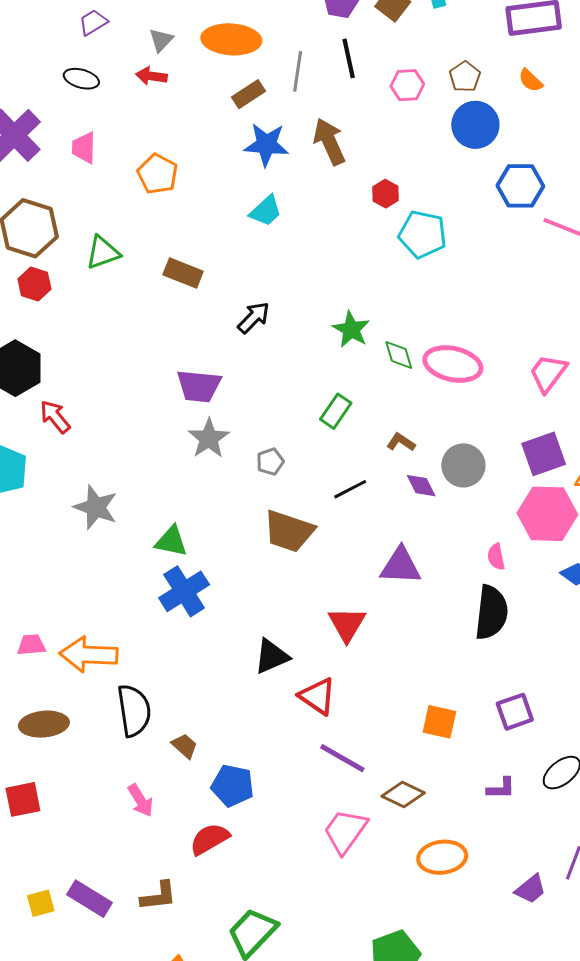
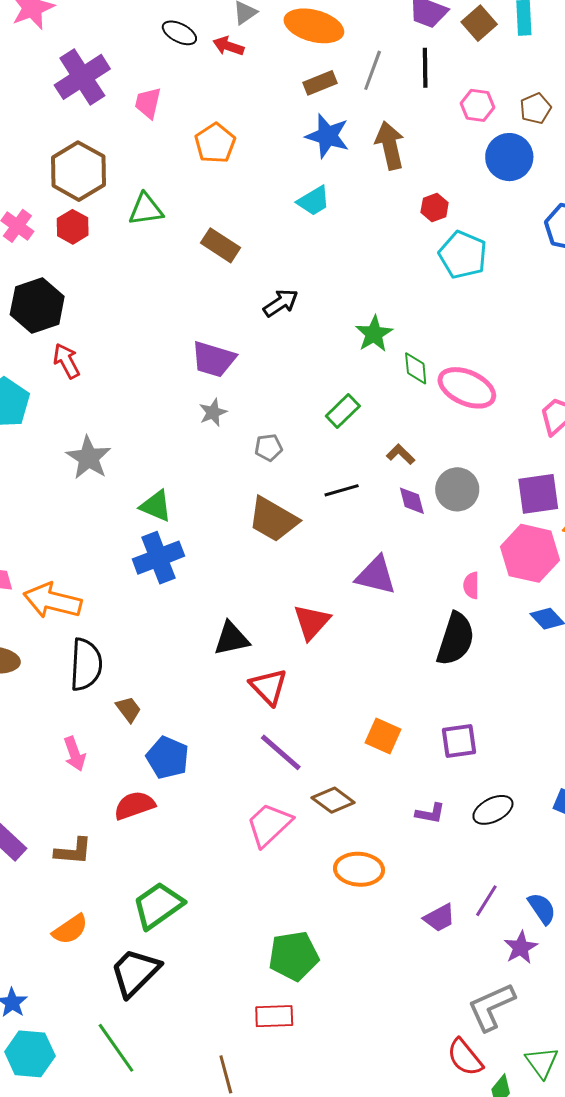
black ellipse: (81, 79) -> (179, 33), moved
blue circle: (475, 125) -> (509, 157), moved
gray star: (209, 438) -> (213, 412), size x0.7

